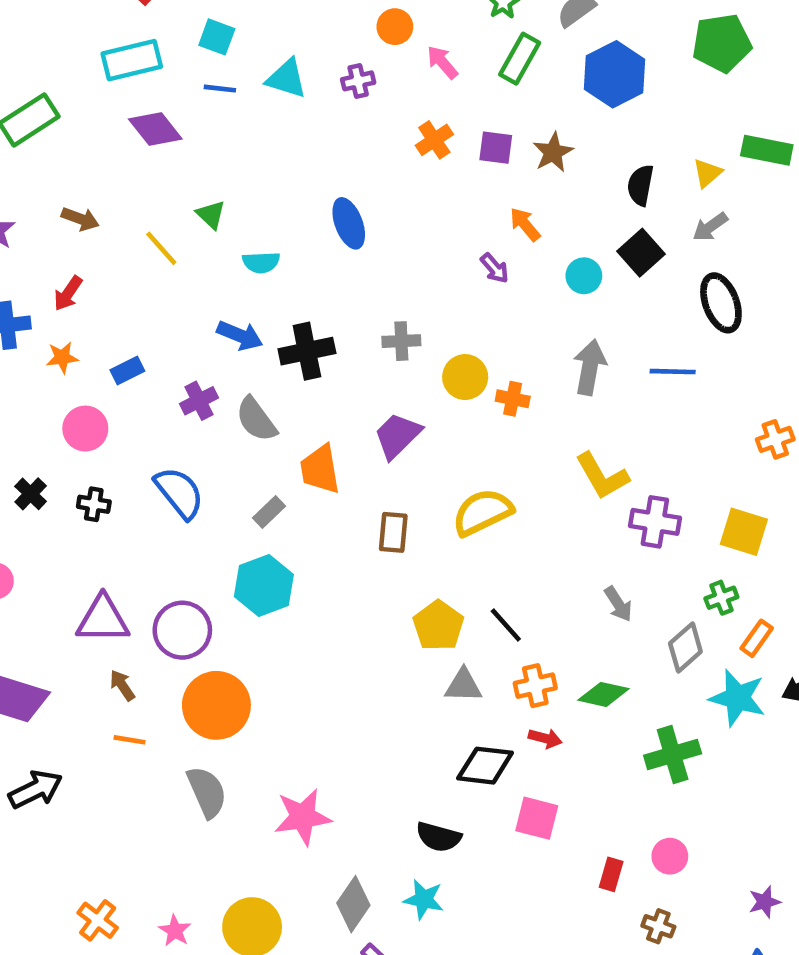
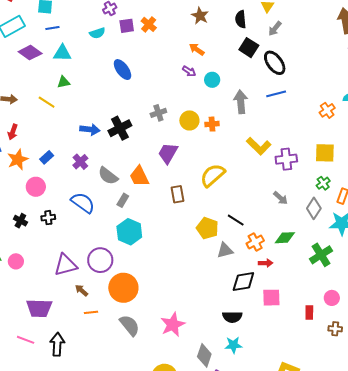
cyan triangle: (287, 79) -> (62, 53), moved
purple square: (496, 148) -> (127, 26), moved
green triangle: (211, 215) -> (63, 82), turned -40
cyan semicircle: (261, 262) -> (97, 33), moved
cyan circle: (584, 276) -> (212, 80), moved
black ellipse: (721, 303) -> (275, 63), moved
orange star: (62, 357) -> (18, 160), size x1.5
gray semicircle: (256, 419) -> (108, 176), moved
black arrow: (36, 789) -> (57, 344), turned -45

